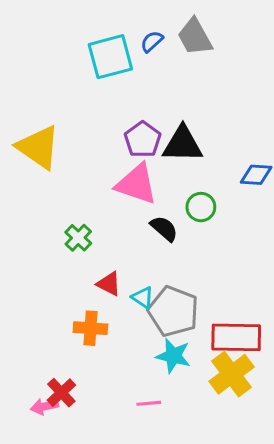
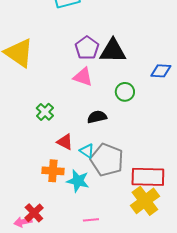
pink triangle: (136, 184) -> (83, 77), size x0.7
black semicircle: (164, 229) -> (97, 117), moved, turned -54
cyan star: (173, 356) -> (78, 181), moved

